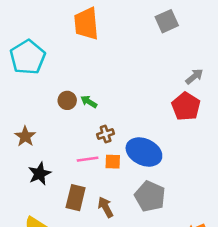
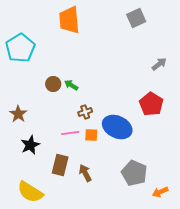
red pentagon: (186, 106) -> (151, 104), moved
gray pentagon: (150, 196) -> (134, 173), moved

